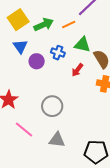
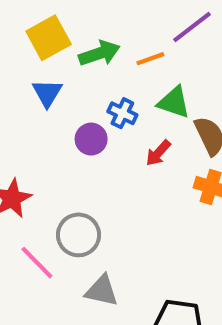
purple circle: (37, 61) -> (91, 139), moved
gray circle: (52, 106) -> (79, 235), moved

